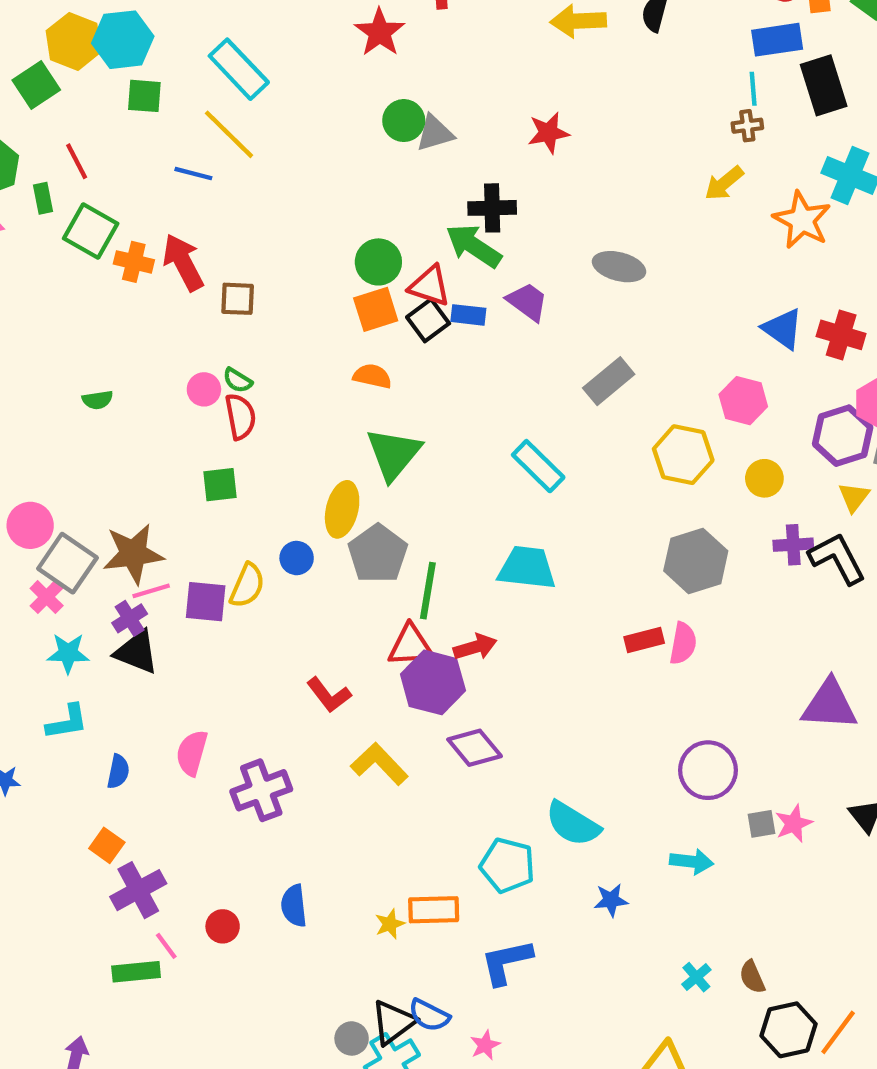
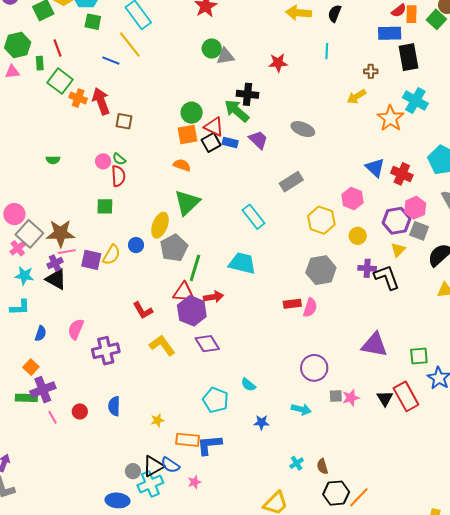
cyan line: (753, 89) -> (327, 51), moved
cyan semicircle: (573, 824) -> (248, 385), size x0.6
orange rectangle: (434, 910) -> (188, 440), moved
green rectangle: (136, 972) -> (26, 398), moved

